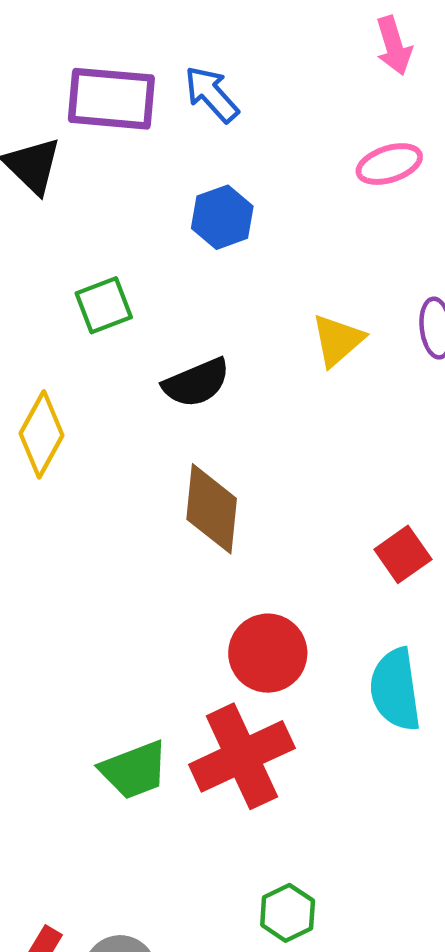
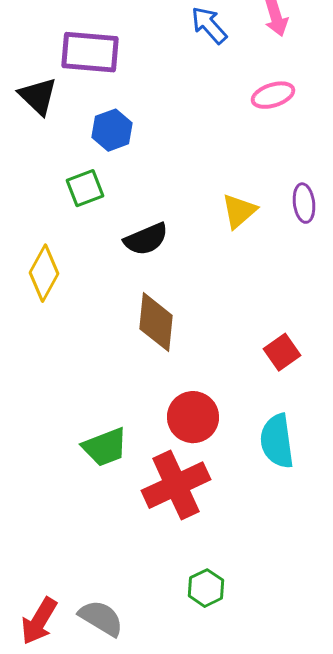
blue arrow: (212, 94) -> (209, 25), moved
blue hexagon: (222, 217) -> (112, 130), moved
green trapezoid: (134, 770) -> (105, 447), moved

